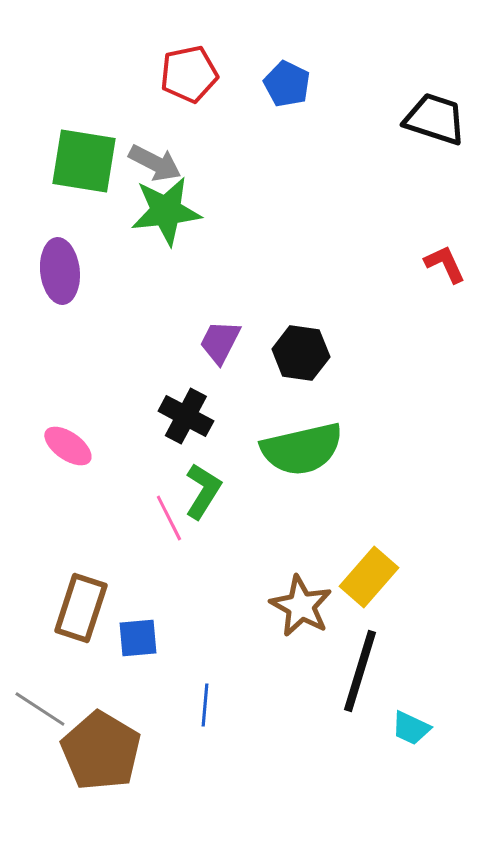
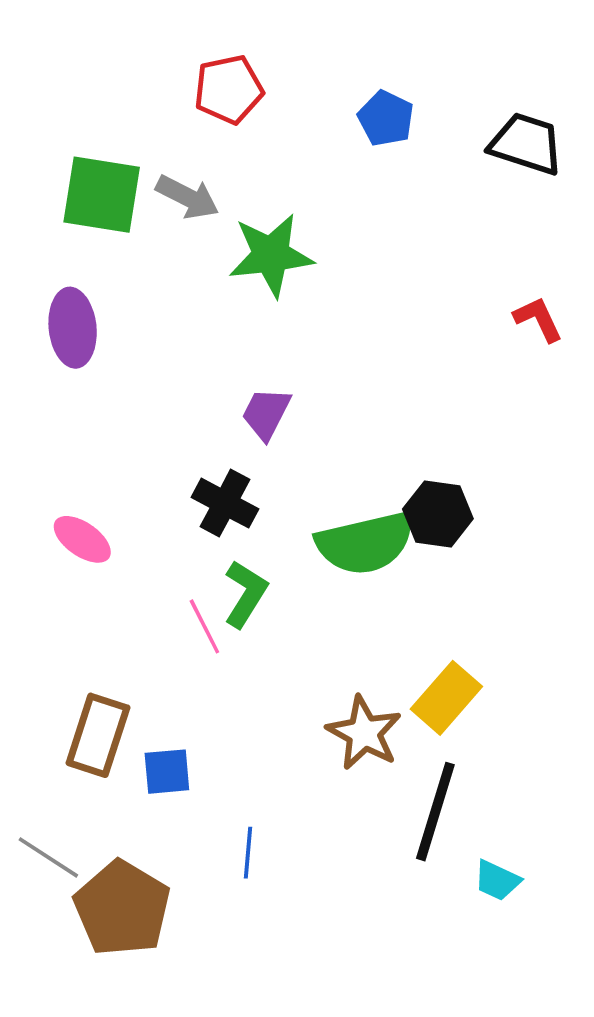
blue pentagon: (287, 84) -> (386, 118), moved
green star: (166, 211) -> (271, 255), moved
black hexagon: (301, 353) -> (438, 514), moved

